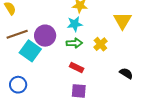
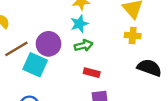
yellow cross: (100, 44) -> (133, 35), moved, turned -32
black semicircle: (126, 73) -> (149, 68), size x1.5

